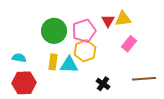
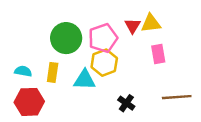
pink rectangle: (129, 44) -> (158, 54), turned -49
yellow rectangle: (53, 62) -> (53, 72), moved

